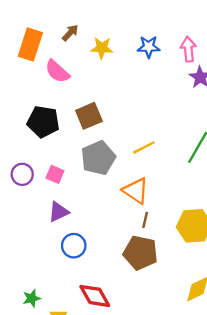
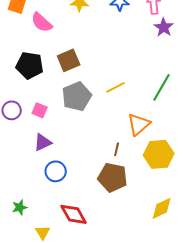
orange triangle: (136, 191) -> (139, 124), moved, turned 45
green star: (32, 298) -> (20, 207), moved

